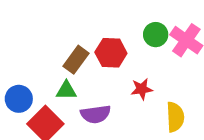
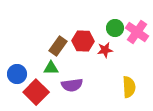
red star: (142, 89) -> (105, 50), moved

